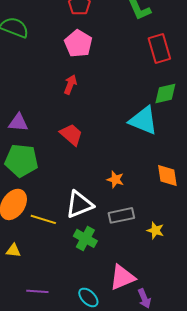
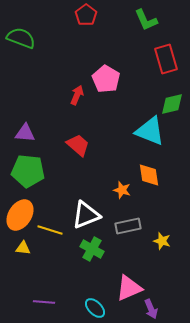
pink pentagon: (78, 43) -> (106, 79), moved
orange diamond: (167, 175) -> (149, 175), moved
yellow triangle: (13, 250) -> (23, 248), moved

